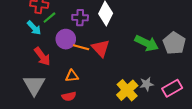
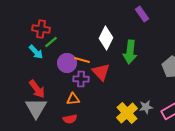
purple cross: (80, 18) -> (81, 79), moved
green arrow: (147, 43) -> (130, 52), moved, turned 70
orange line: (81, 47) -> (82, 60), moved
red arrow: (42, 56) -> (37, 89), moved

